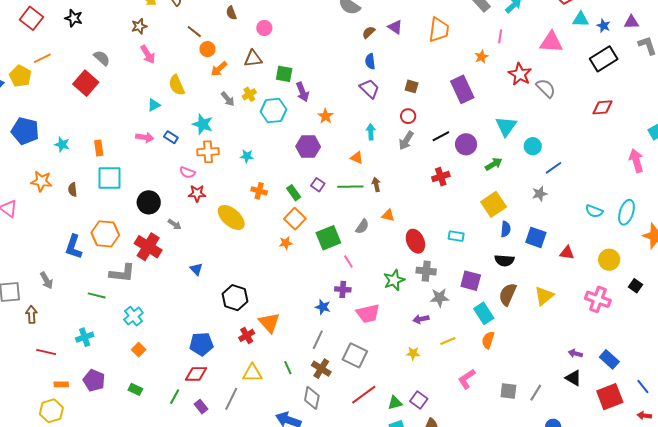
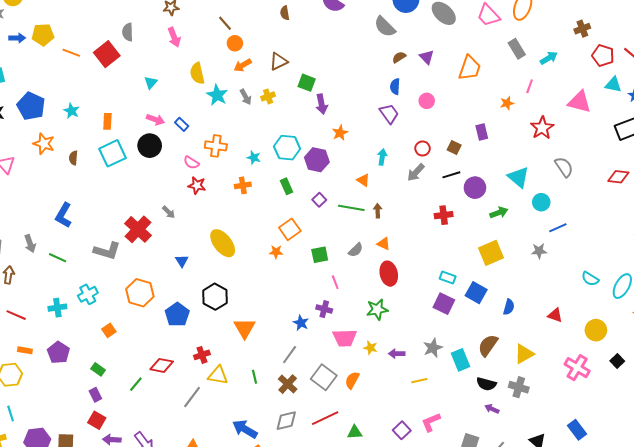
brown semicircle: (231, 13) -> (285, 13), moved
pink circle: (264, 28) -> (427, 101), moved
orange line: (42, 58) -> (71, 53), moved, turned 36
gray semicircle: (102, 58) -> (128, 32), turned -144
brown triangle: (253, 59) -> (279, 61), turned -30
yellow pentagon: (20, 76) -> (43, 35), turned 30
brown square: (412, 86) -> (454, 147), moved
gray semicircle: (546, 88) -> (564, 167), moved
purple rectangle: (462, 89) -> (482, 132), size x0.6
cyan triangle: (154, 105) -> (151, 83), moved, turned -32
cyan hexagon: (273, 111) -> (287, 148), moved
cyan star: (203, 124) -> (217, 95), moved
cyan triangle: (506, 126) -> (518, 177), turned -35
blue pentagon: (25, 131) -> (31, 106), moved
cyan square: (109, 178) -> (112, 153), turned -36
orange cross: (259, 191) -> (243, 185), moved, turned -35
green rectangle: (294, 193) -> (287, 186), moved
black circle: (149, 202) -> (150, 146), moved
yellow ellipse: (231, 217) -> (223, 243), moved
blue semicircle: (506, 229) -> (509, 307), moved
orange hexagon: (105, 234) -> (140, 293), moved
blue square: (536, 237) -> (476, 293), moved
green square: (328, 238) -> (320, 255), size x0.7
red ellipse: (415, 241) -> (389, 274), moved
black semicircle: (504, 260) -> (486, 384), moved
gray cross: (426, 271) -> (519, 387), moved
purple square: (471, 281) -> (444, 304), moved
green line: (97, 295) -> (58, 258), moved
gray star: (440, 298) -> (433, 348), moved, turned -30
cyan cross: (133, 316) -> (88, 294), moved
red cross: (247, 335) -> (202, 355), moved
orange semicircle: (488, 340) -> (352, 380), moved
blue pentagon: (201, 344) -> (177, 315), moved, turned 30
yellow star: (413, 353) -> (371, 348), moved
purple arrow: (575, 354) -> (492, 409), moved
gray diamond: (312, 398) -> (286, 421), moved, turned 55
purple square: (419, 400) -> (402, 430), moved
purple rectangle: (201, 407) -> (95, 395), moved

